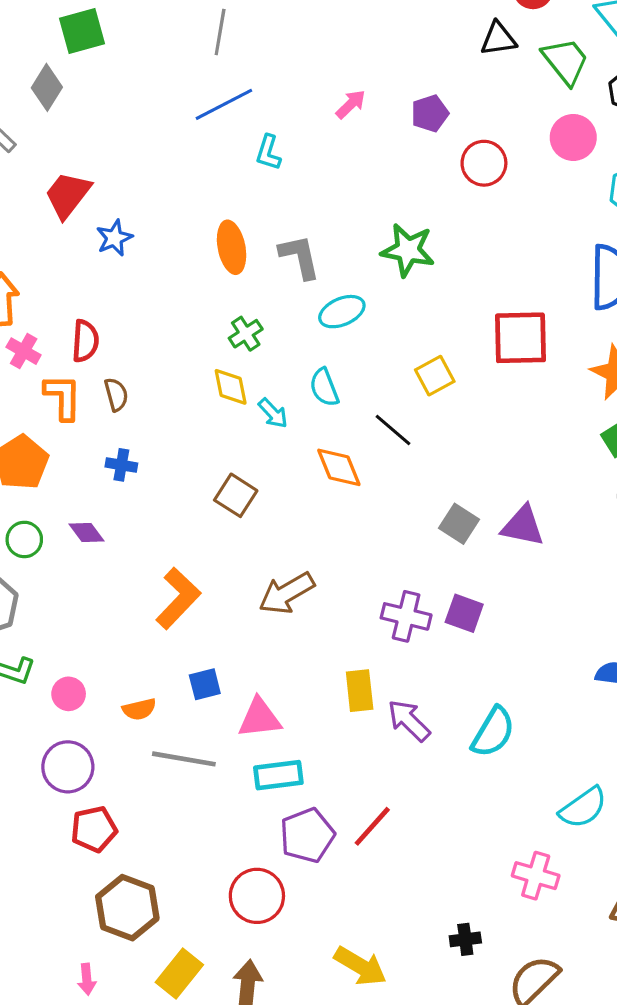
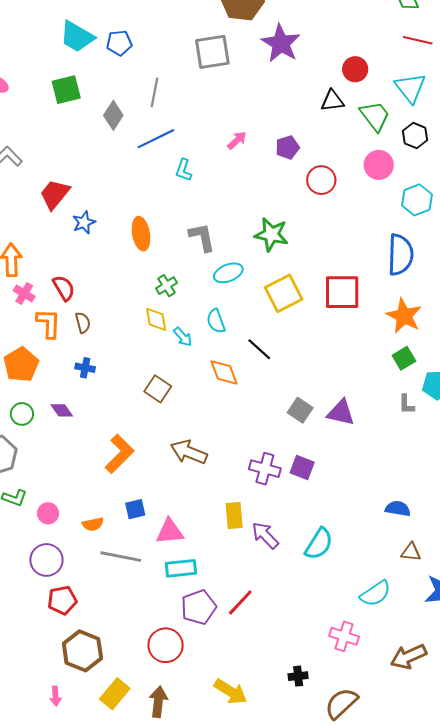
gray diamond: (47, 87) -> (113, 115), moved
orange ellipse: (232, 247) -> (141, 234), moved
red semicircle: (85, 341) -> (64, 288), turned -36
yellow square: (435, 376) -> (284, 293), moved, size x1.5
brown arrow: (287, 593) -> (189, 452), turned 51

